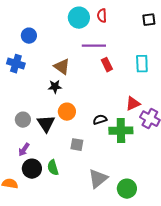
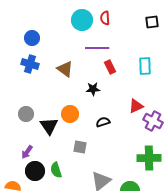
blue cross: (16, 64) -> (30, 64), moved
black star: (55, 87) -> (93, 89), moved
gray circle: (23, 120) -> (26, 114), moved
green cross: (121, 131) -> (149, 158), moved

